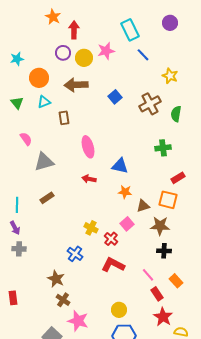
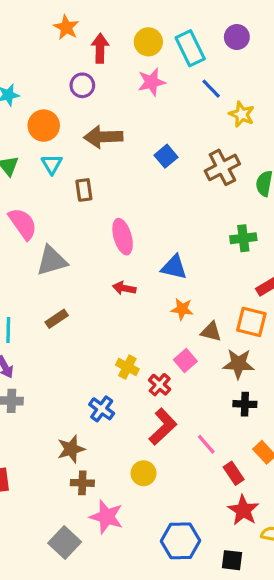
purple circle: (170, 23) -> (237, 37), moved
yellow circle: (84, 58) -> (148, 42), moved
yellow star: (170, 76) -> (242, 114), moved
cyan triangle: (44, 102) -> (52, 164), turned -40
pink semicircle: (26, 139) -> (23, 224), size x1.5
brown triangle: (143, 206) -> (211, 332), turned 32
red L-shape: (113, 265) -> (163, 427), turned 110
pink line: (148, 275) -> (206, 444), moved
brown star: (56, 279) -> (71, 449), turned 30
brown cross: (63, 300) -> (82, 483), turned -32
yellow circle: (119, 310) -> (144, 473), moved

